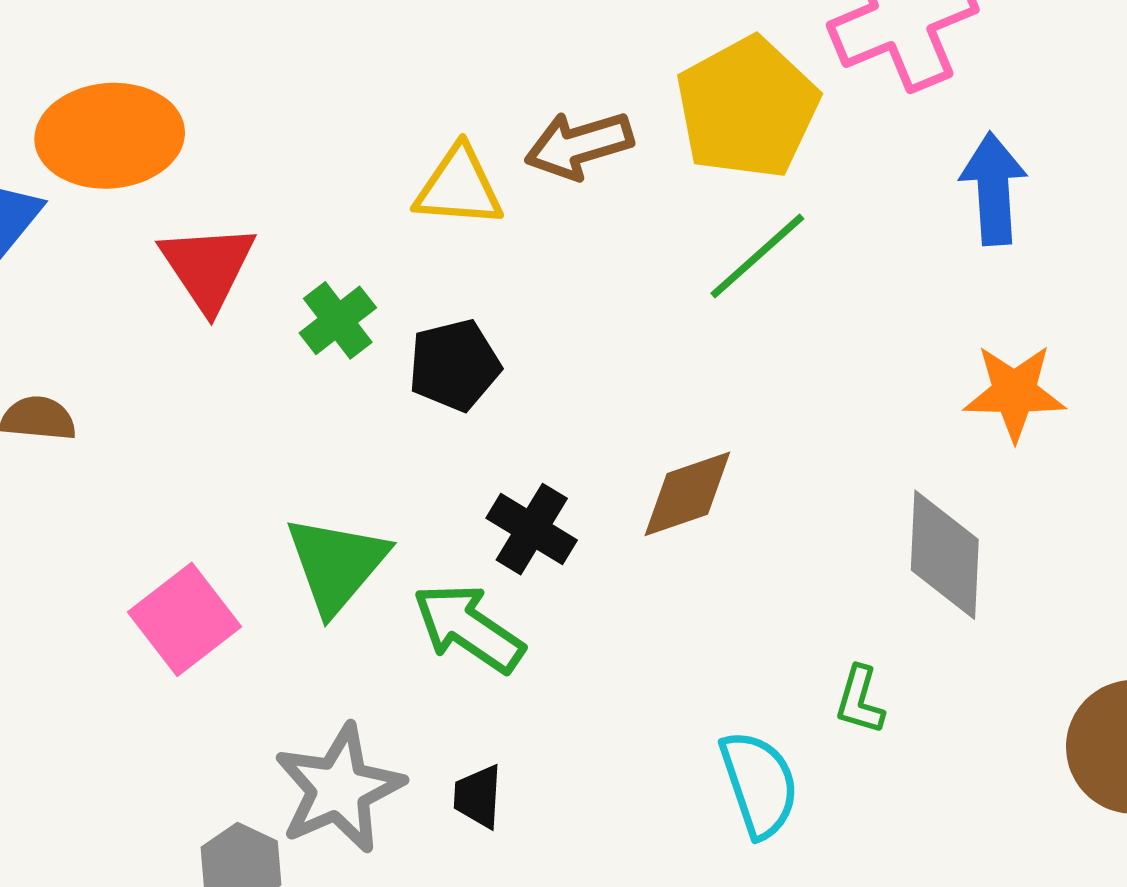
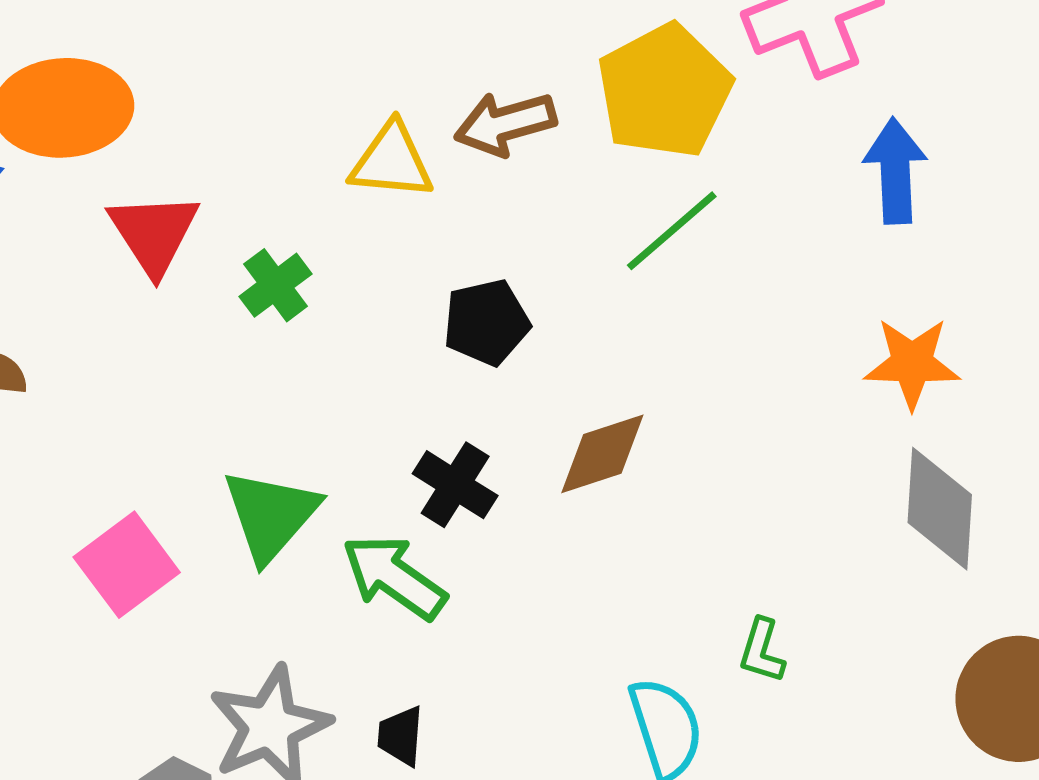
black pentagon: (454, 365) -> (486, 322), moved
gray diamond: (945, 555) -> (940, 509), moved

